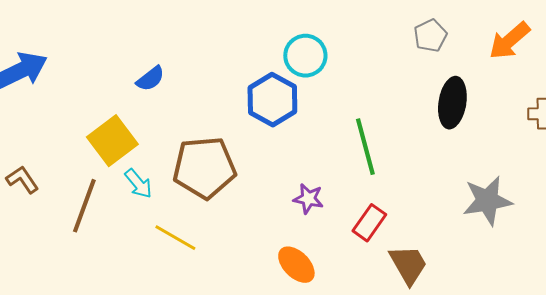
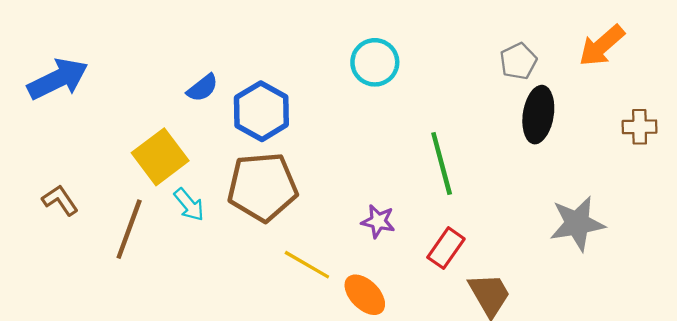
gray pentagon: (430, 36) -> (518, 61), moved
blue hexagon: (272, 100) -> (261, 111), moved
yellow line: (175, 238) -> (307, 265), moved

